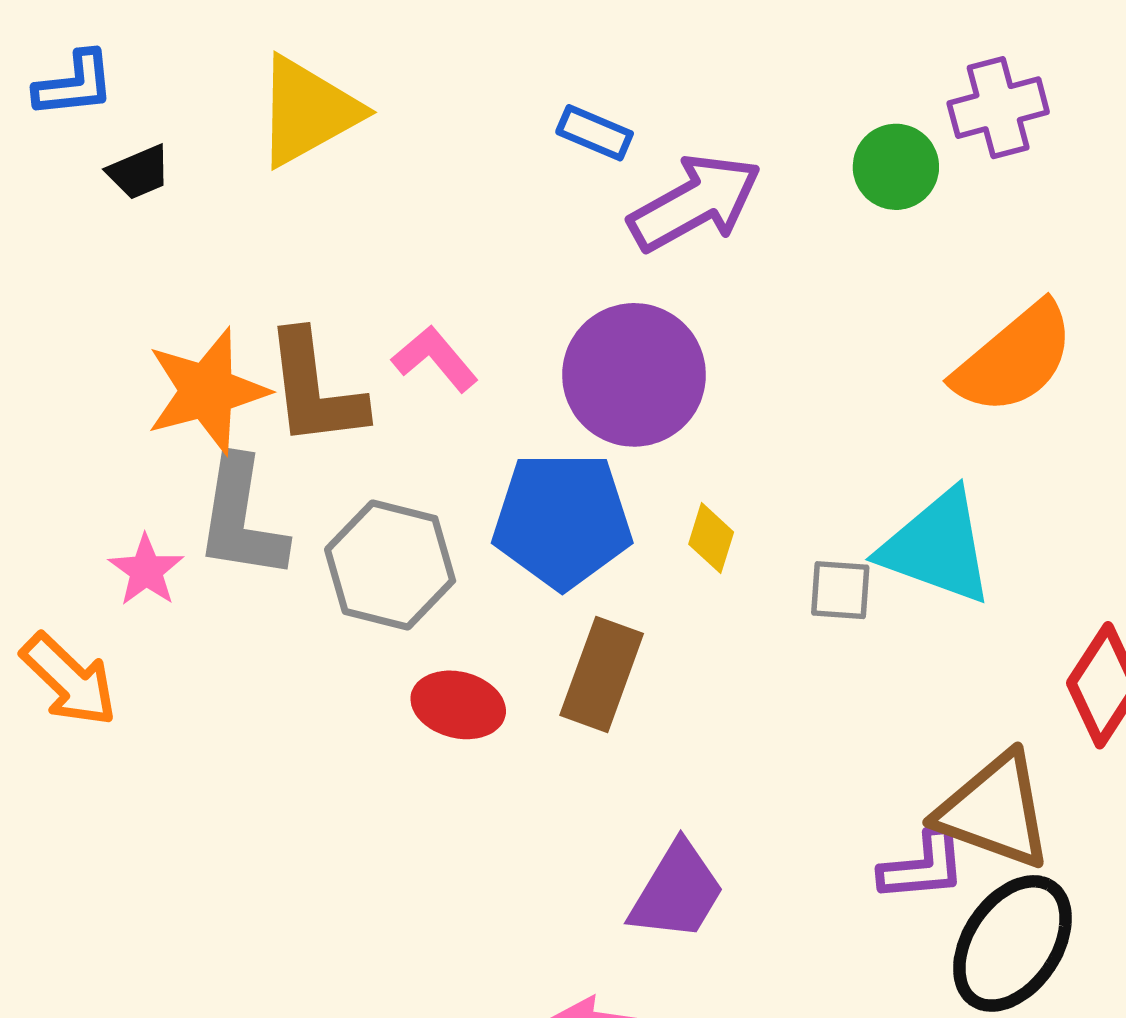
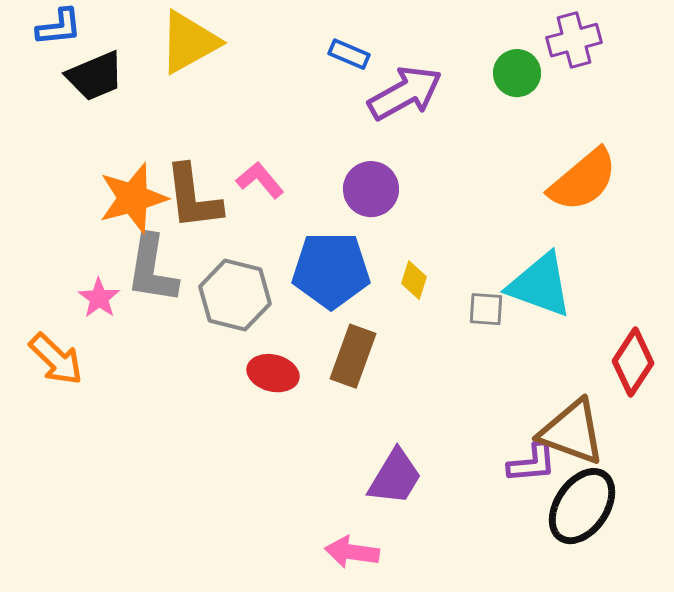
black trapezoid: (139, 172) -> (95, 76), size x1.6
purple circle: (634, 375) -> (371, 189), size x0.7

